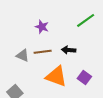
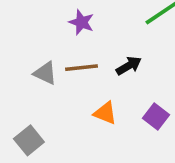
black arrow: (69, 50) -> (129, 66), turned 144
orange triangle: (56, 76) -> (105, 113), size x0.6

